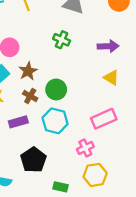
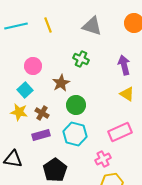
purple arrow: (108, 46) -> (124, 65), turned -102
brown star: (28, 71) -> (61, 83), moved
brown cross: (30, 96) -> (42, 113), moved

